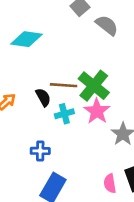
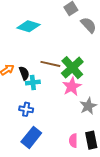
black semicircle: (43, 97) -> (24, 73), moved
cyan cross: (64, 114) -> (33, 82), moved

